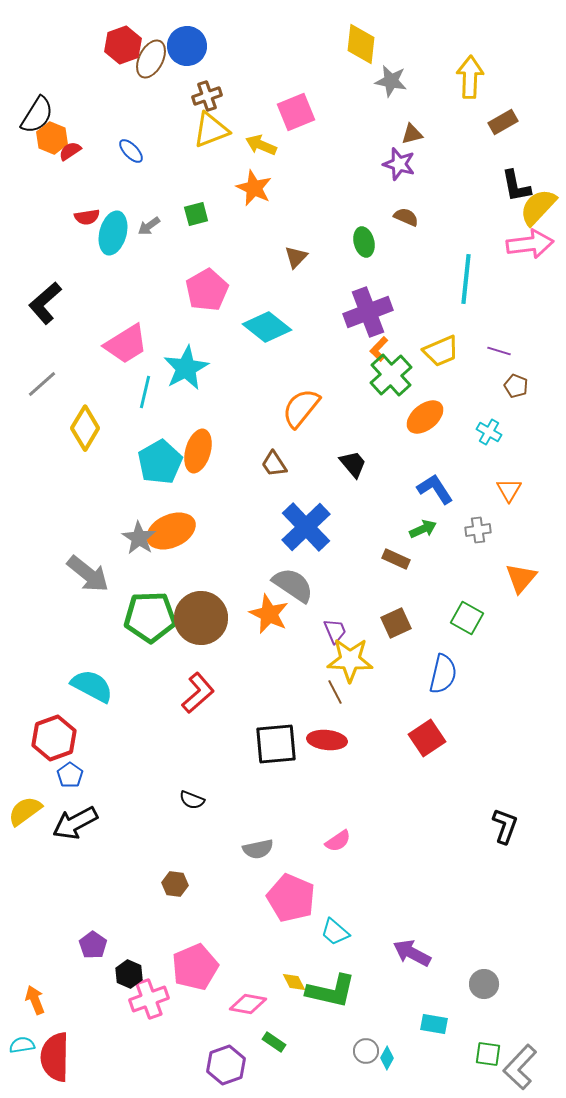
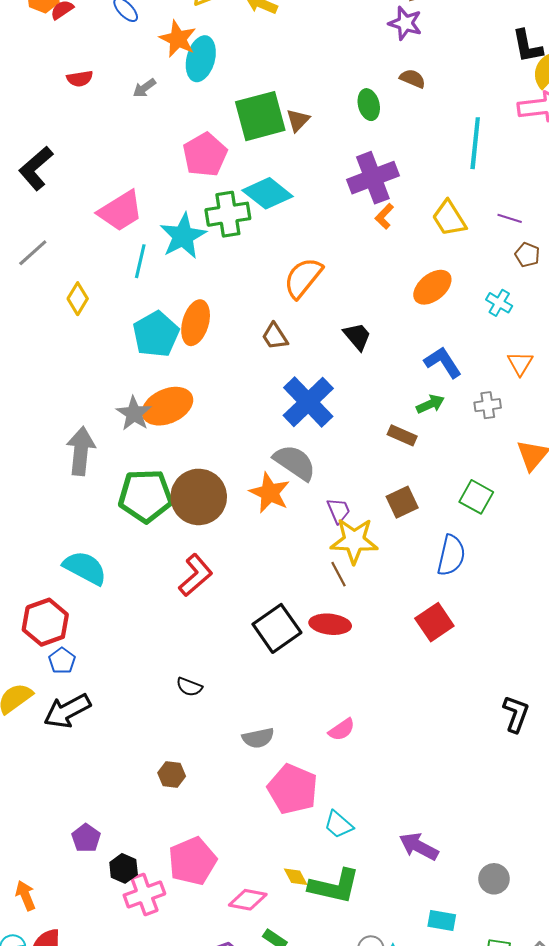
orange star: (254, 188) -> (178, 39), moved
green square: (196, 214) -> (260, 116), moved, size x2.0
cyan ellipse: (113, 233) -> (201, 59), moved
yellow trapezoid: (441, 351) -> (449, 218), turned 81
green cross: (391, 375) -> (228, 214), moved, turned 33
yellow diamond: (85, 428) -> (78, 299), size x0.7
gray arrow: (88, 574) -> (81, 451), turned -123
black square: (276, 744) -> (277, 628), turned -30

